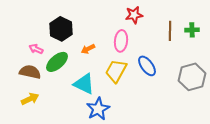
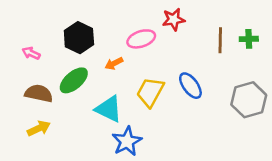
pink ellipse: (121, 41) -> (141, 39), moved, turned 65
pink arrow: (36, 49) -> (31, 53), moved

